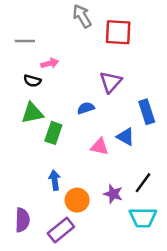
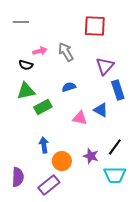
gray arrow: (82, 16) -> (66, 52), moved
gray line: (25, 41) -> (21, 22), moved
purple triangle: (111, 82) -> (105, 66), moved
green rectangle: (53, 133) -> (43, 107), turned 42

